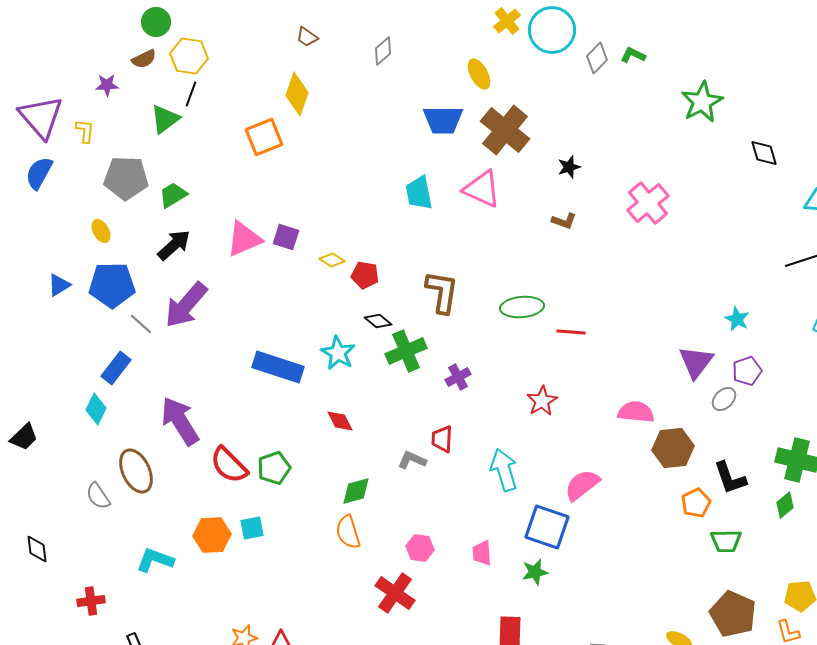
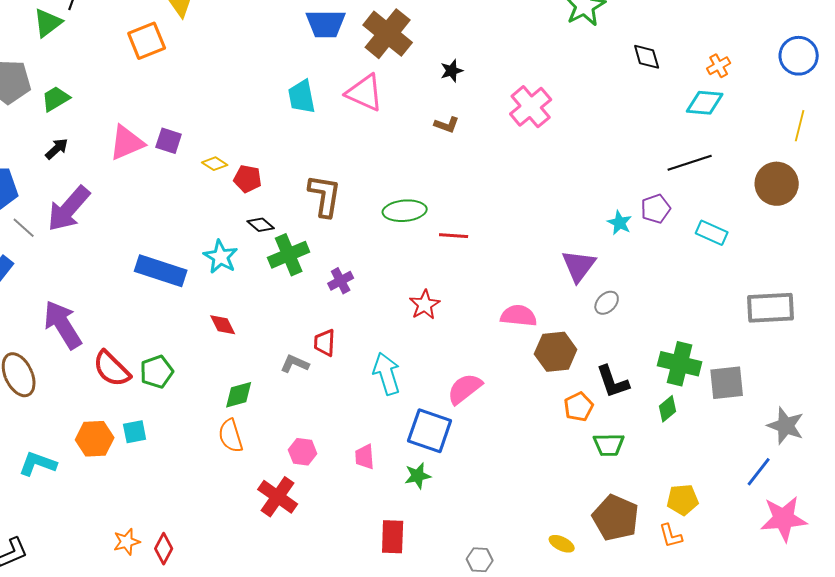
black arrow: (174, 245) -> (57, 149), size x0.7
purple pentagon: (747, 371) -> (656, 209), moved

